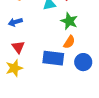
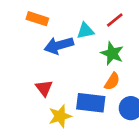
blue arrow: (15, 22) -> (59, 45), moved, size x1.5
yellow star: (14, 68) -> (60, 116), moved

